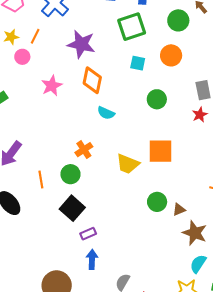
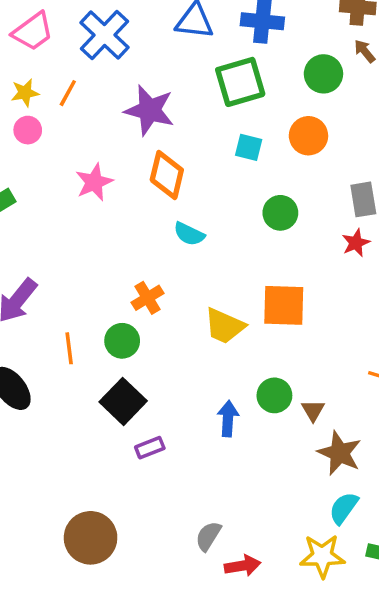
pink circle: (22, 57) -> (28, 130), moved
brown triangle: (179, 209) -> (313, 410), turned -40
blue arrow: (92, 259) -> (228, 419), moved

